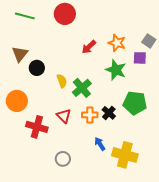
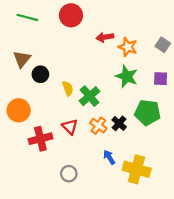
red arrow: (89, 47) -> (105, 37), moved, turned 35
purple square: (140, 58) -> (161, 79), moved
orange cross: (90, 115) -> (98, 126), turned 35
red cross: (37, 127) -> (40, 139), turned -30

